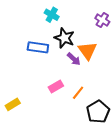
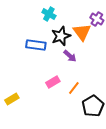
black star: (64, 38) -> (61, 36), turned 30
orange triangle: (88, 51) -> (82, 32), moved

